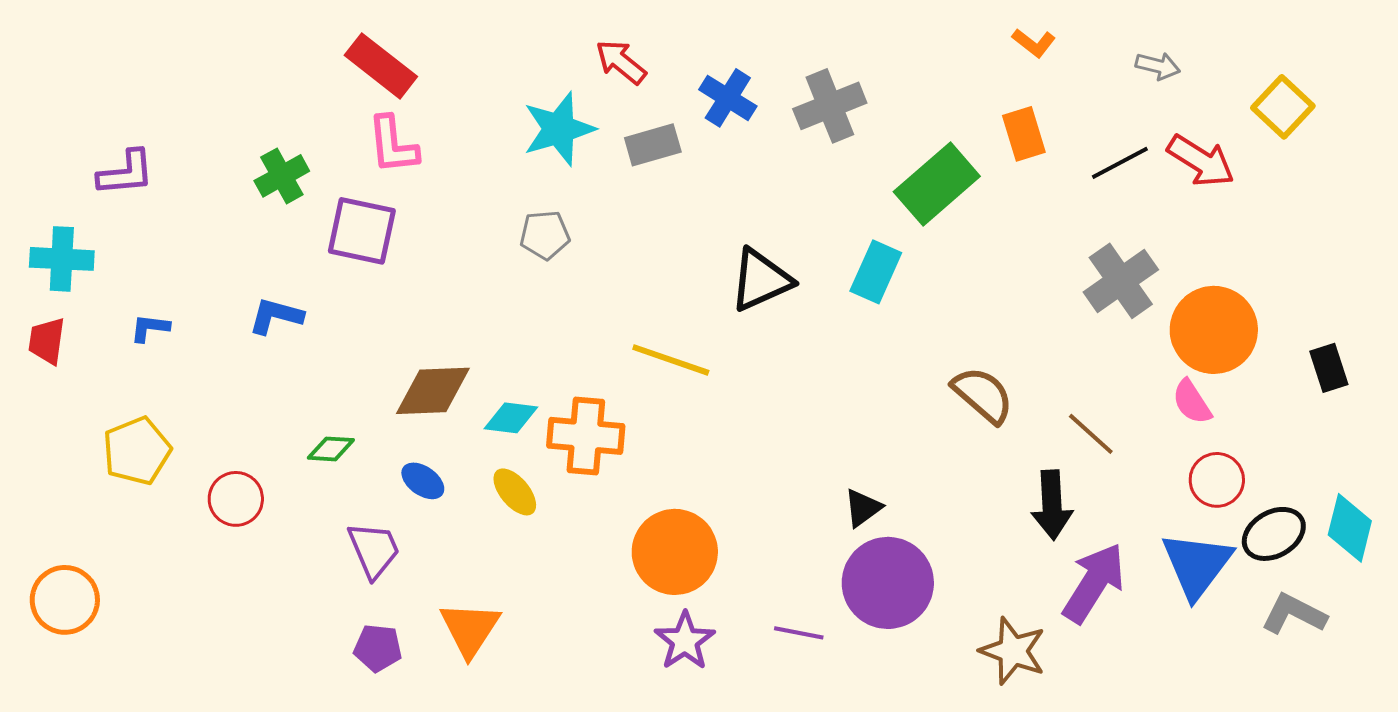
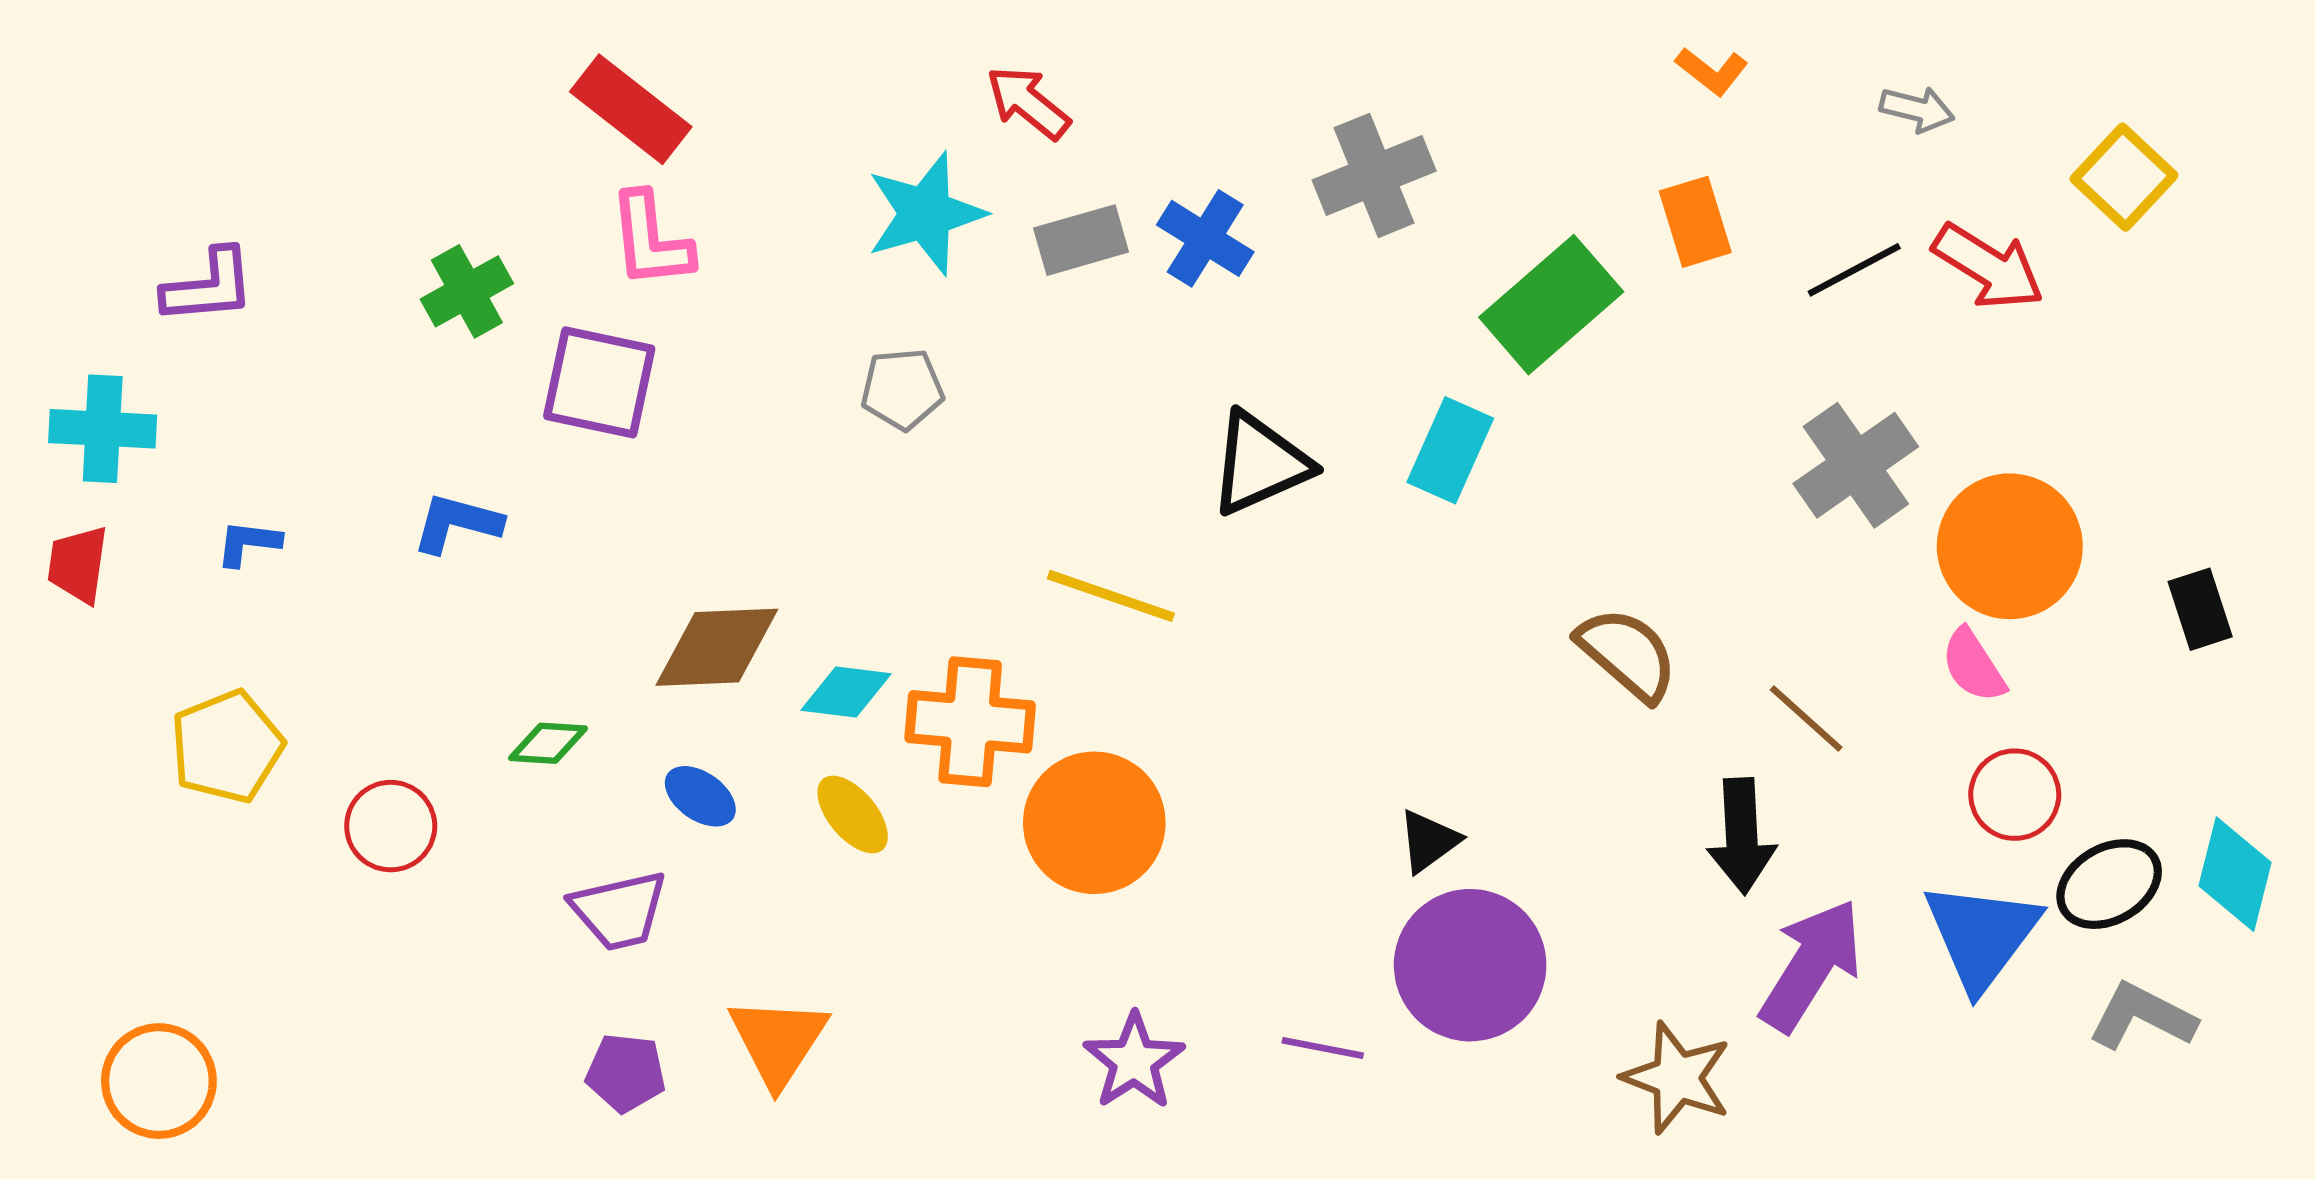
blue cross: (728, 98) -> (1205, 238), moved
purple trapezoid: (374, 550) -> (619, 911), turned 100
orange circle: (675, 552) -> (1094, 823), moved
orange circle: (65, 600) -> (159, 1081), moved

